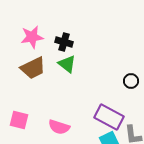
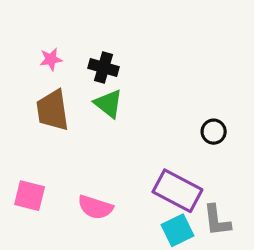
pink star: (32, 37) -> (51, 59), size x0.6
brown trapezoid: (33, 68) -> (53, 110), turned 108

